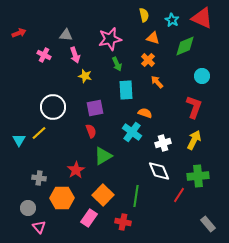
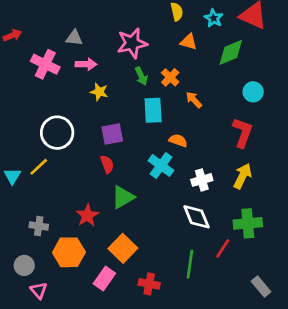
pink cross: (44, 55) -> (45, 64), size x1.5
pink arrow: (75, 55) -> (86, 64), turned -70
orange cross: (148, 60) -> (170, 77), moved
green line: (136, 196) -> (190, 264), moved

